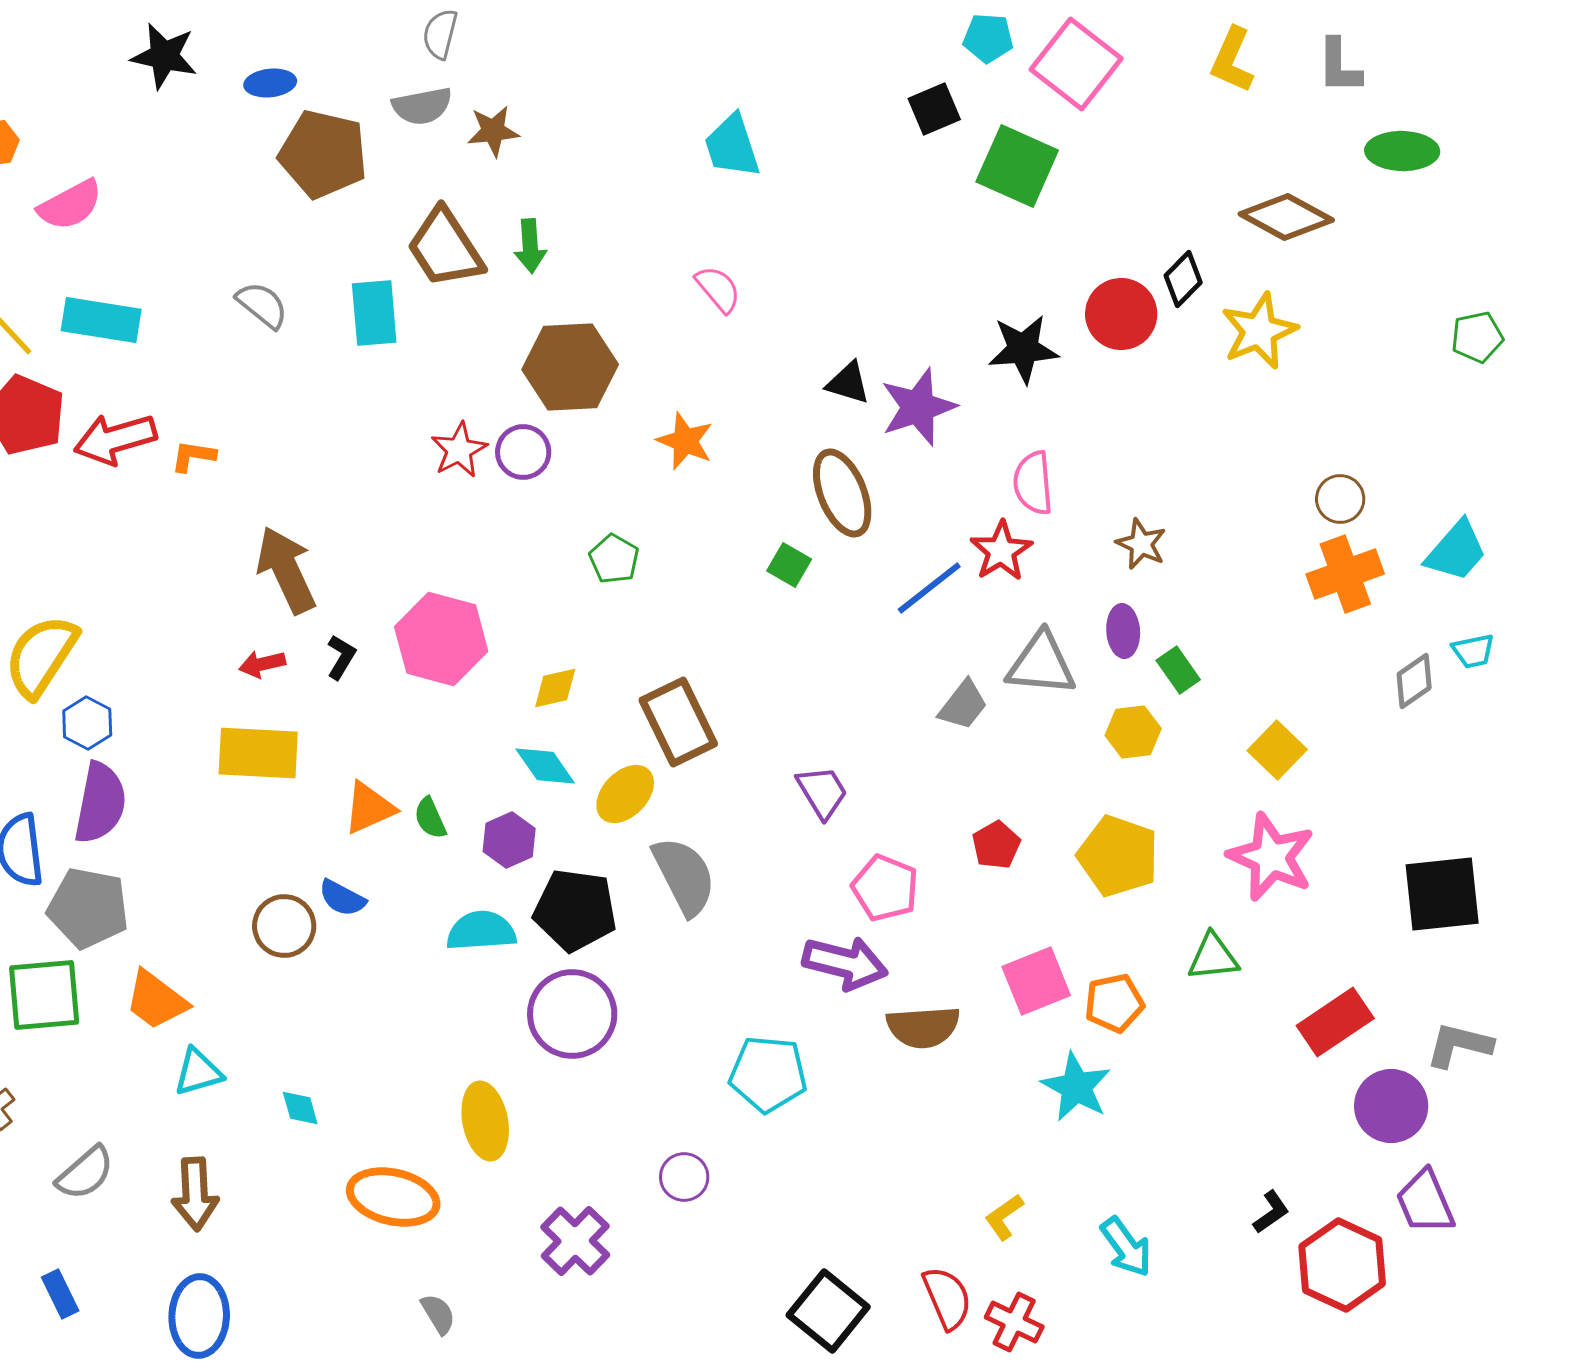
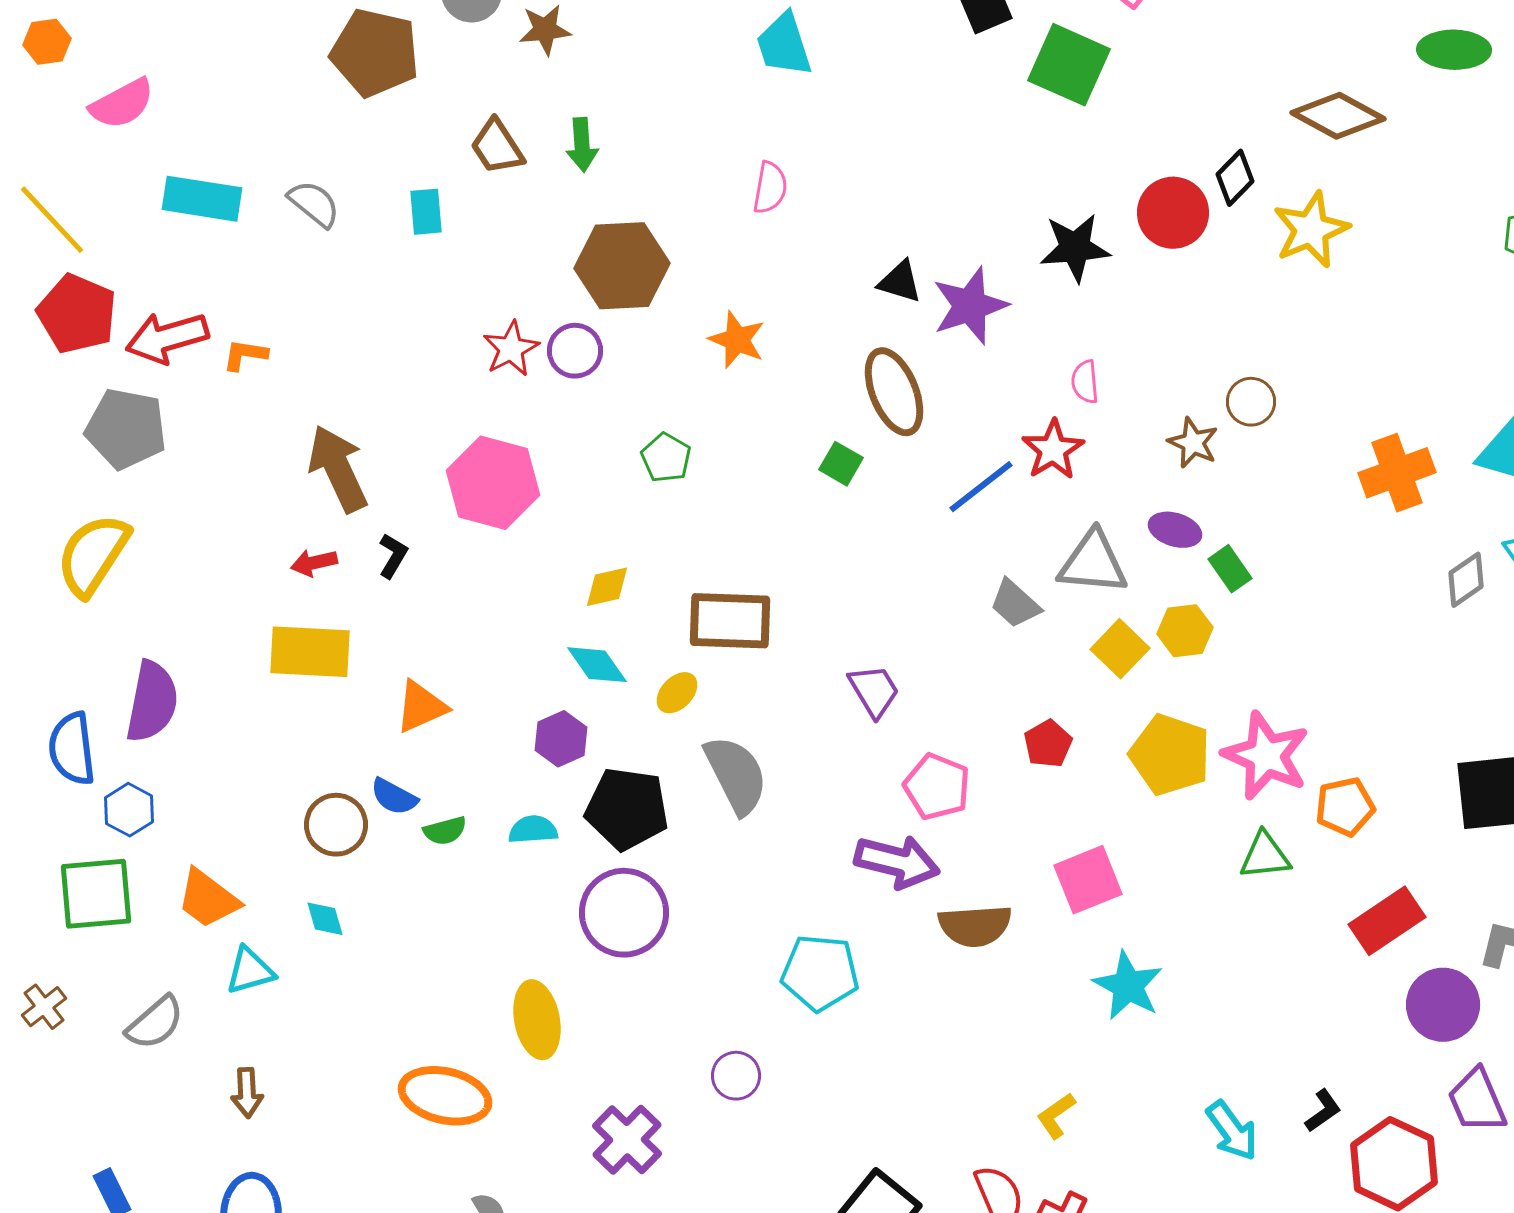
brown trapezoid: (445, 248) -> (497, 147), size x0.7
pink semicircle: (718, 289) -> (770, 188), turned 50
cyan rectangle: (374, 313) -> (426, 212), size x0.7
cyan rectangle: (101, 320) -> (202, 199), moved
pink semicircle: (1033, 483) -> (1085, 382), size x0.7
brown circle: (1340, 499) -> (1251, 402), moved
purple ellipse: (1123, 631) -> (1175, 530), turned -69
pink hexagon: (441, 639) -> (493, 483), moved
gray trapezoid: (963, 705) -> (1015, 604), turned 94
brown rectangle: (678, 722) -> (730, 621), turned -62
blue hexagon: (87, 723) -> (129, 810), moved
yellow square: (1277, 750) -> (1120, 649), moved
yellow ellipse: (625, 794) -> (677, 693), size x0.7
green semicircle: (430, 818) -> (445, 831), moved, turned -81
pink star: (1271, 857) -> (1266, 756), moved
gray pentagon: (88, 908) -> (126, 429), moved
cyan semicircle: (481, 931) -> (533, 830), size x0.7
orange pentagon: (1114, 1003) -> (1345, 807), moved
cyan diamond: (300, 1108) -> (325, 919), moved
gray semicircle: (85, 1173) -> (155, 1023), moved
brown arrow: (195, 1194) -> (247, 1093), size x0.7
cyan arrow: (1126, 1247) -> (1232, 1131), moved

